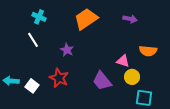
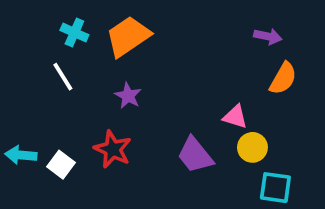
orange trapezoid: (86, 19) -> (128, 36), moved
purple arrow: (130, 19) -> (268, 36), moved
orange semicircle: (148, 51) -> (283, 78), moved, turned -66

